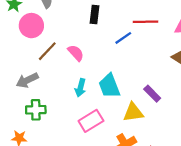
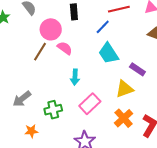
pink circle: (31, 26) -> (51, 29), moved
gray arrow: (27, 80) -> (22, 99), moved
cyan trapezoid: (109, 86) -> (109, 53), moved
green cross: (36, 110) -> (53, 110), moved

